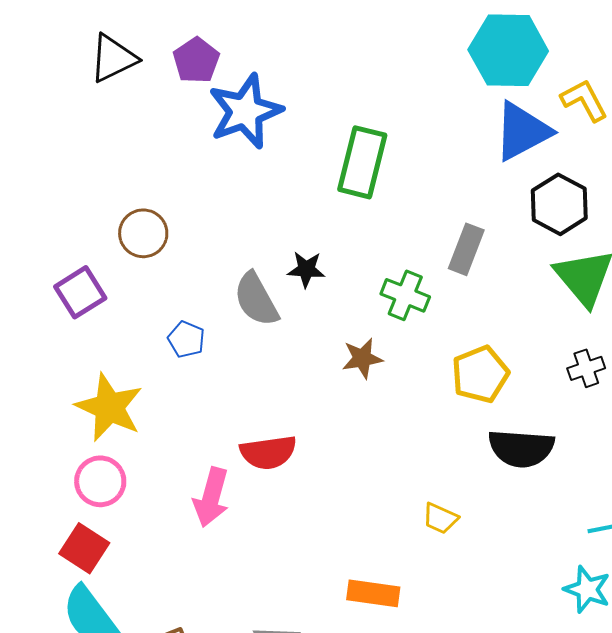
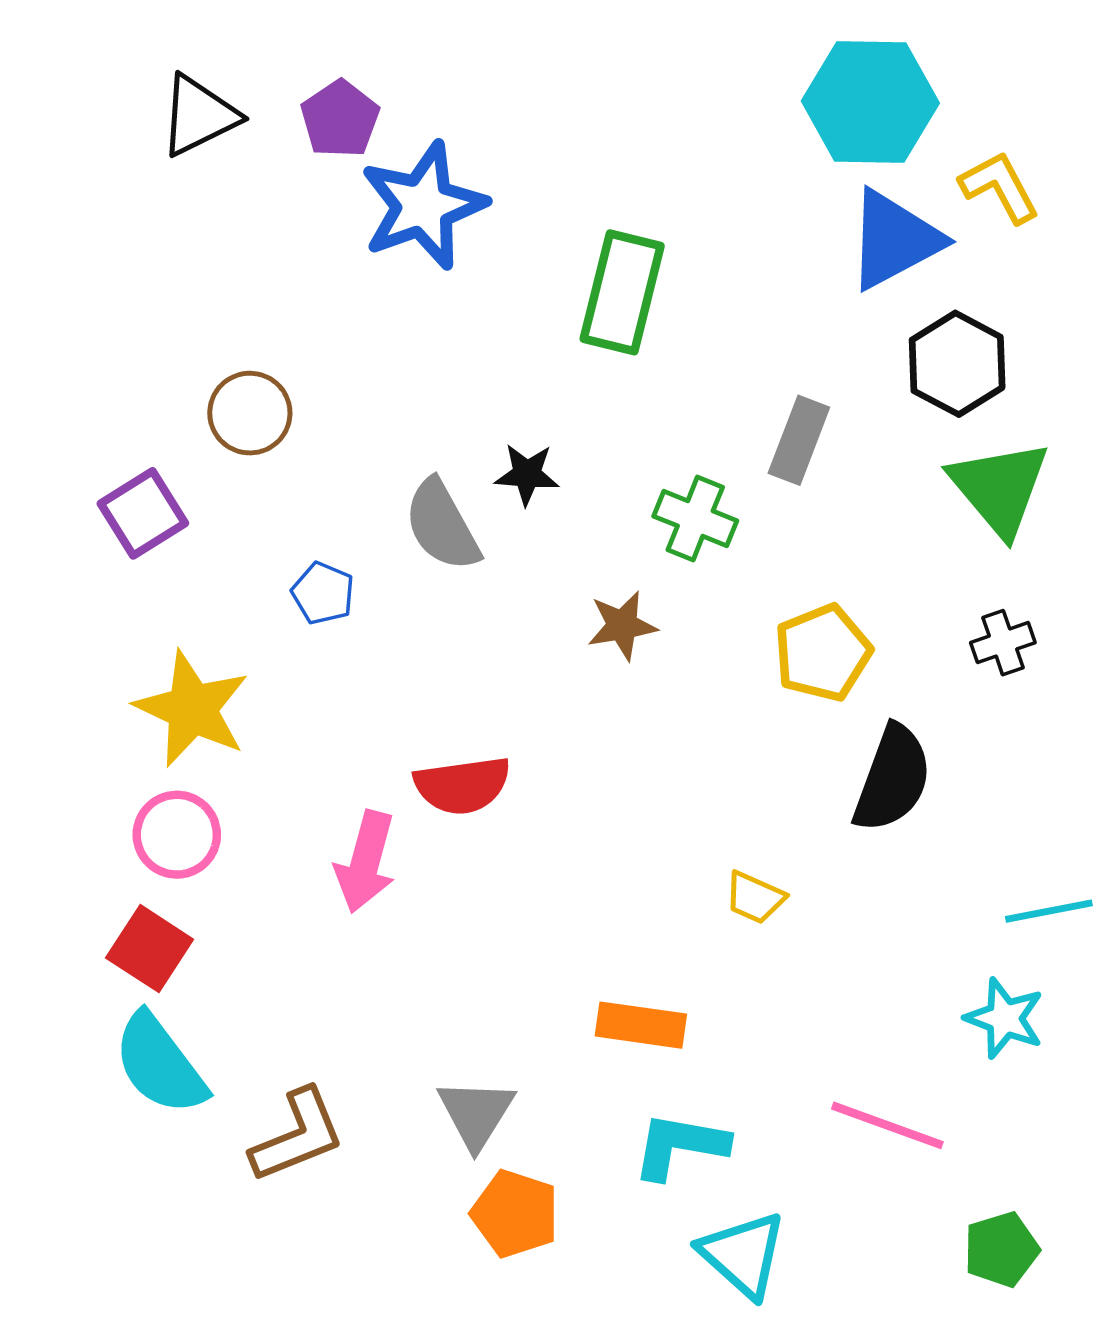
black semicircle: (521, 448) -> (892, 779), turned -74

